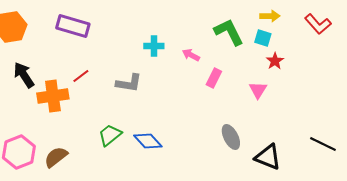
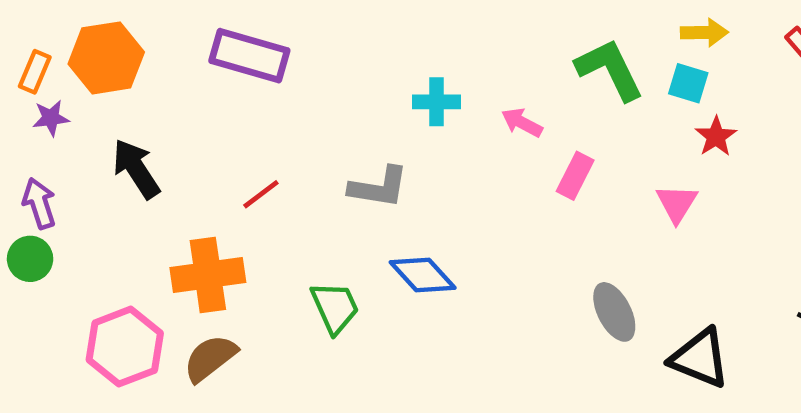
red line: (81, 76) -> (261, 194), moved
orange cross: (53, 96) -> (208, 275), moved
green trapezoid: (110, 135) -> (335, 307), turned 105
blue diamond: (148, 141) -> (423, 275), moved

